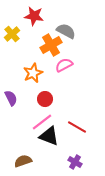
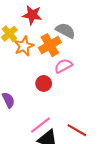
orange star: (33, 73) -> (24, 46), moved
red circle: (45, 99) -> (44, 83), moved

